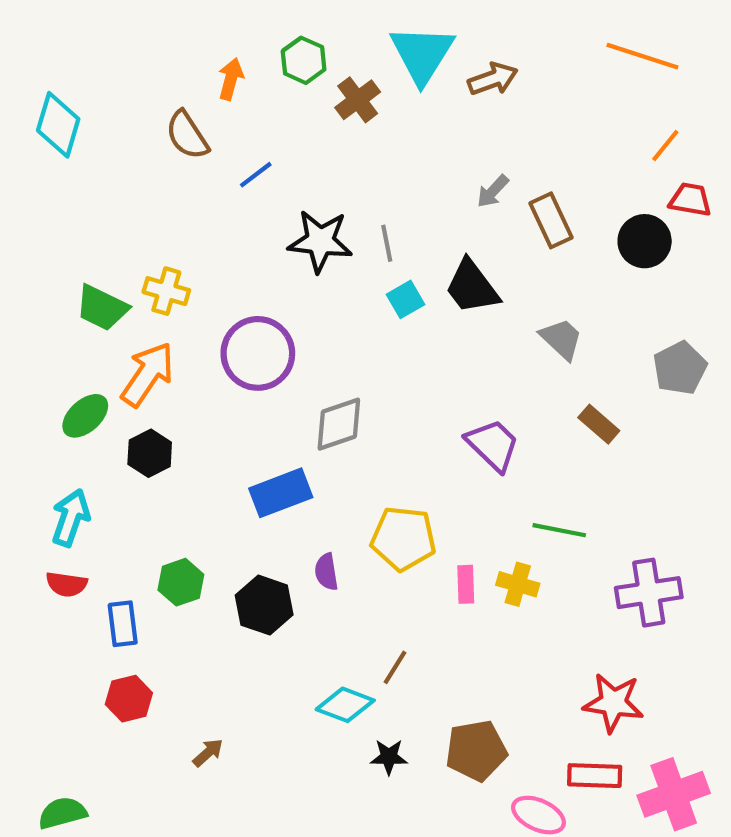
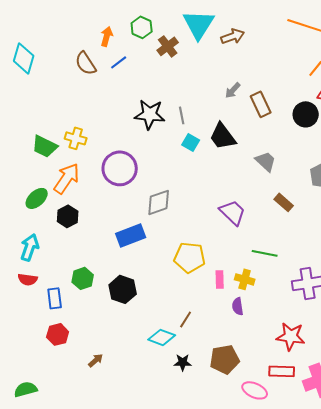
blue line: (256, 175) -> (119, 62), moved
cyan square: (405, 299) -> (191, 142), turned -30
purple semicircle: (326, 572) -> (238, 306), moved

